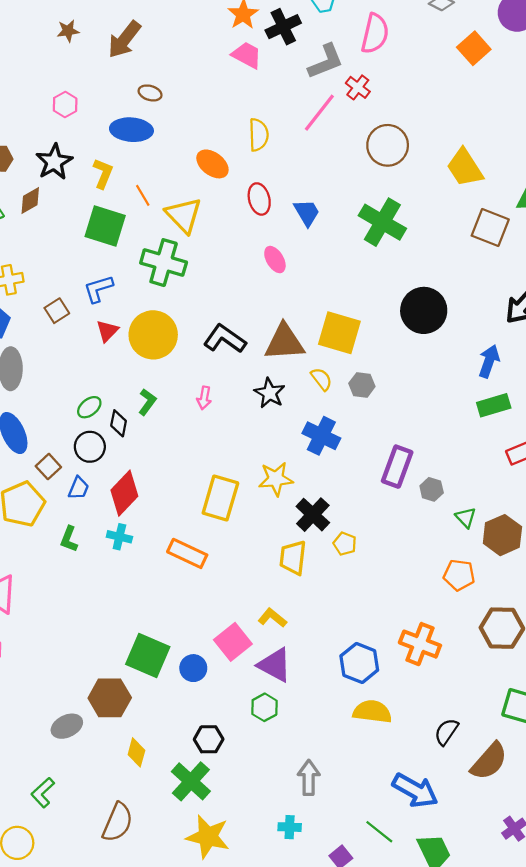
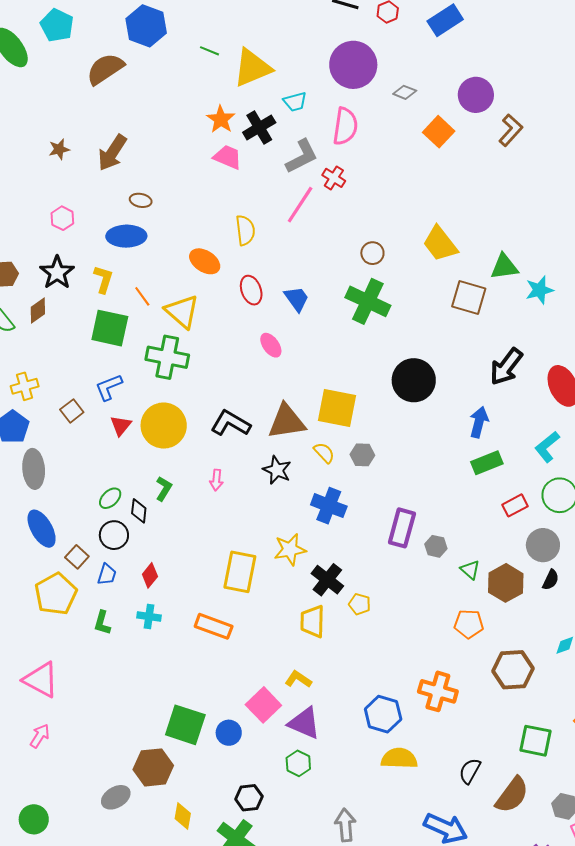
brown circle: (388, 145) -> (372, 253), moved, size x0.6
red diamond: (124, 493) -> (150, 575), size x0.6

